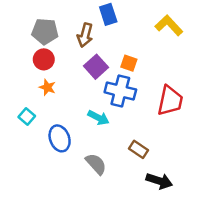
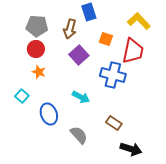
orange square: (129, 63) -> (106, 39), moved
blue cross: (120, 91) -> (113, 75), moved
red trapezoid: (170, 101) -> (133, 51), moved

